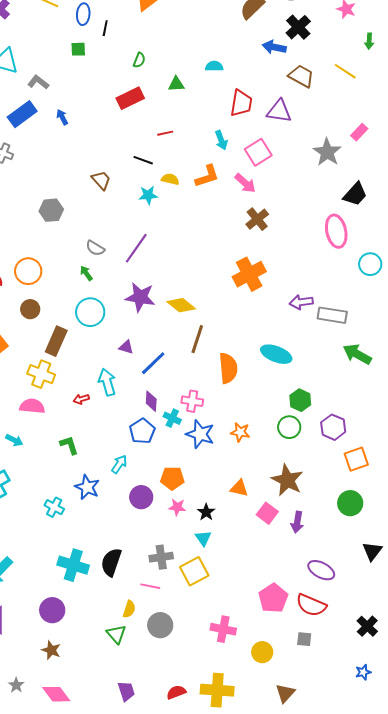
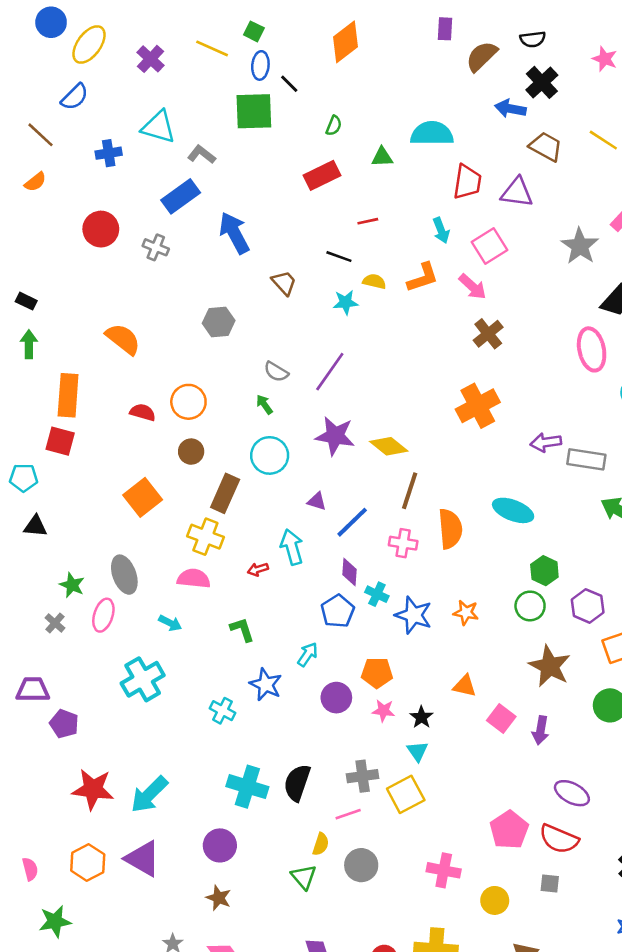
black line: (105, 28) -> (289, 84), turned -56
green square: (78, 49) -> (254, 111), size x2.0
cyan semicircle: (214, 66) -> (432, 134), size x1.8
blue arrow: (62, 117) -> (234, 233), moved, size x2.0
pink cross: (192, 401) -> (403, 543), moved
brown star: (287, 480) -> (550, 666), moved
pink line: (150, 586) -> (348, 814), turned -30

